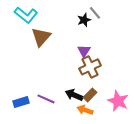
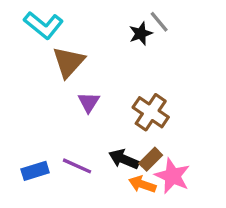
purple triangle: (84, 51) -> (89, 102), moved
brown cross: (90, 67) -> (151, 112), turned -30
pink star: (118, 101) -> (172, 176), moved

